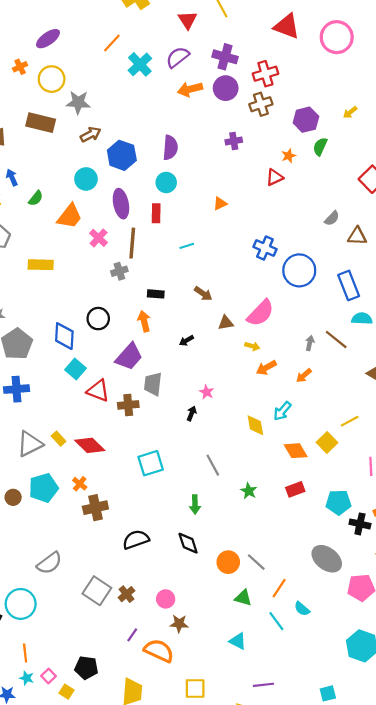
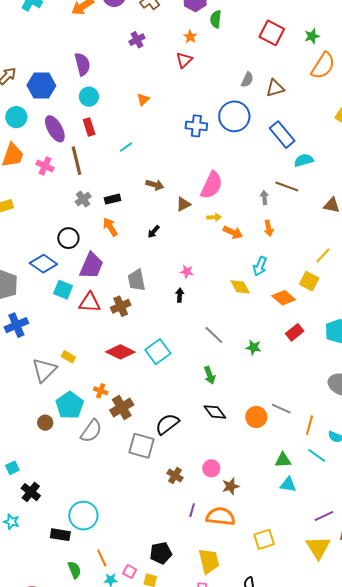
blue circle: (299, 270) -> (234, 116), moved
gray cross: (119, 271) -> (83, 199), moved
blue diamond: (64, 336) -> (43, 264), turned -40
purple trapezoid: (129, 357) -> (91, 266), moved
orange arrow: (266, 368) -> (233, 232), turned -108
orange arrow: (304, 376) -> (269, 228), turned -42
red diamond: (90, 445) -> (120, 352), moved
gray semicircle: (49, 563) -> (91, 431), moved
gray square: (97, 591) -> (141, 446), moved
green triangle: (243, 598) -> (283, 460), moved

